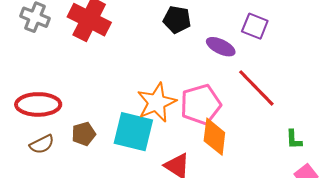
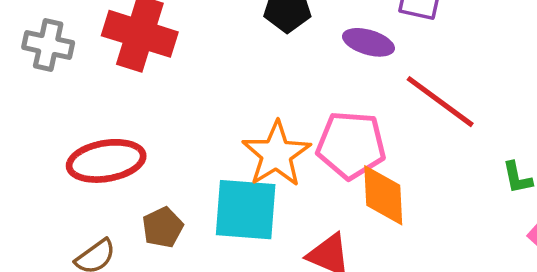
red ellipse: (38, 104) -> (106, 161), moved
pink pentagon: (201, 104) -> (351, 145), turned 30

